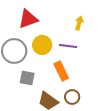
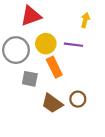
orange rectangle: (61, 71) -> (54, 67), moved

